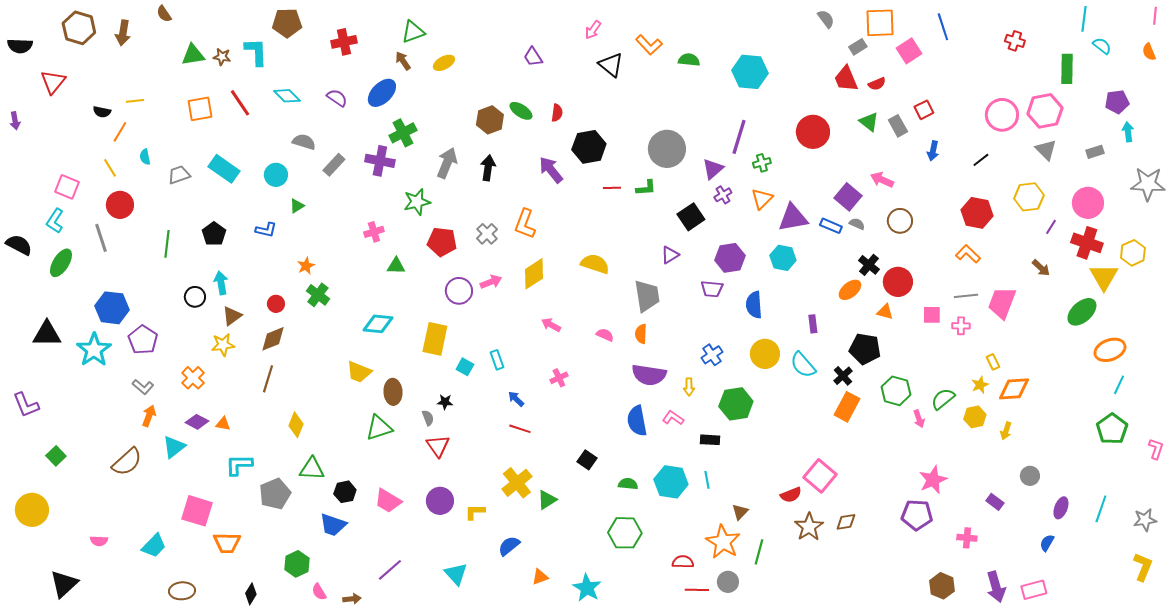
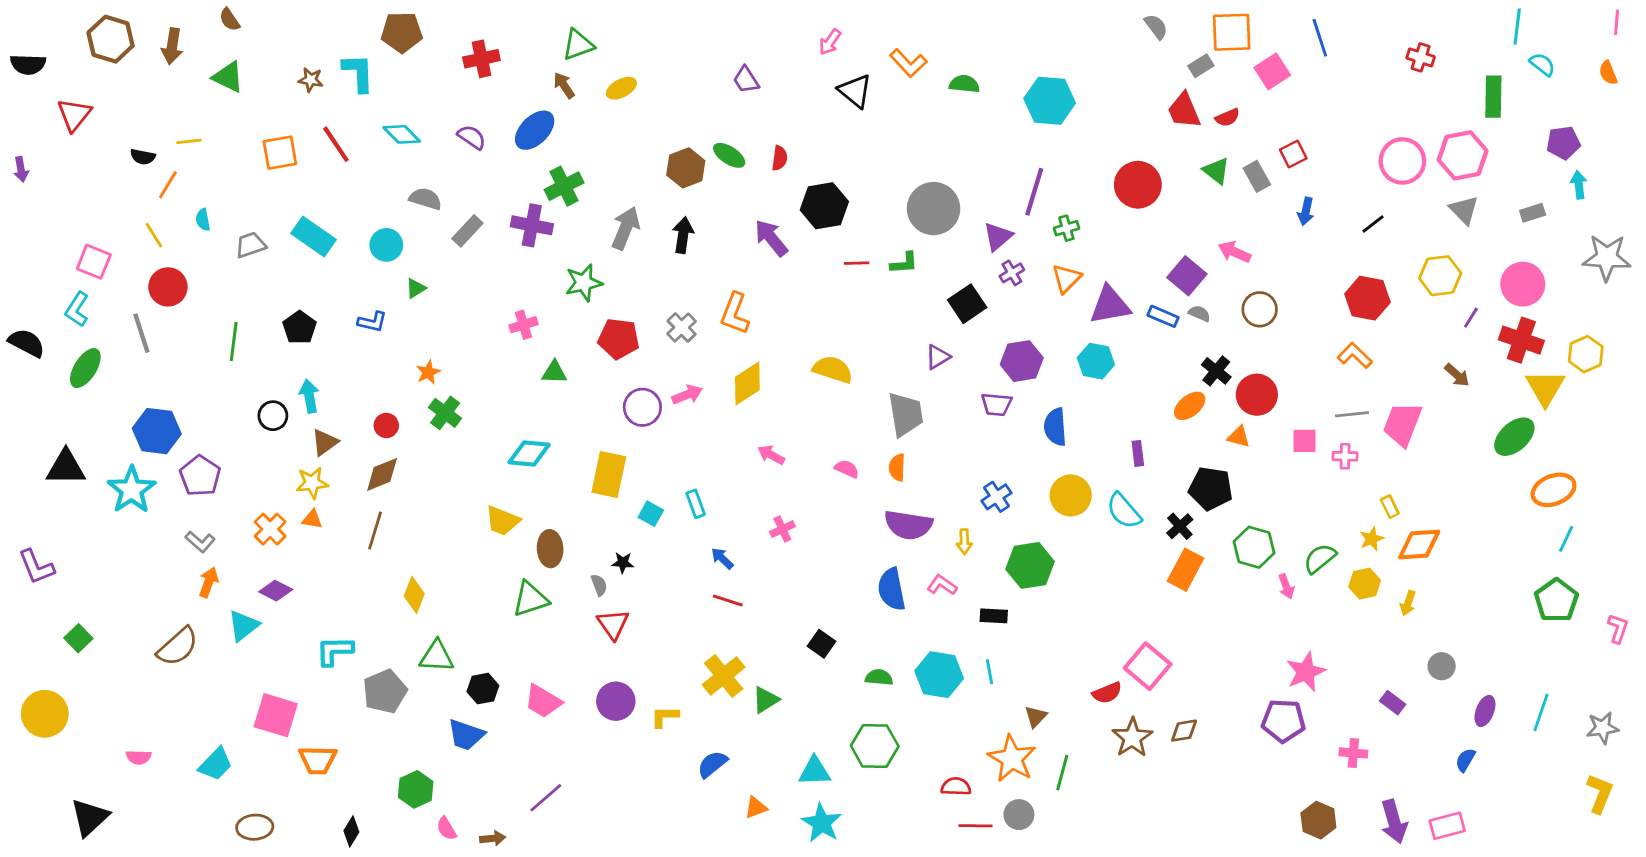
green triangle: (193, 55) -> (228, 77), moved, turned 35
orange triangle: (223, 424) -> (312, 519), moved
cyan triangle: (456, 574) -> (815, 771), moved, turned -50

